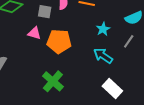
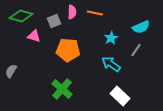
gray square: (45, 12) -> (54, 21), turned -32
pink triangle: (34, 33) -> (34, 36), moved

